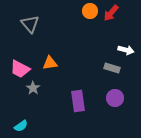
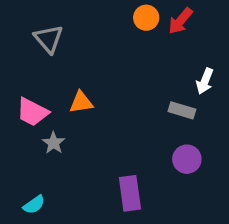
white arrow: (126, 50) -> (205, 81), turned 98
purple rectangle: (78, 101) -> (130, 193), moved

